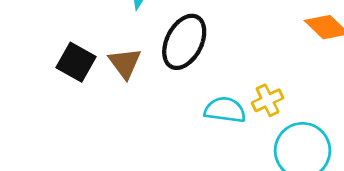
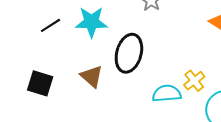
black square: (76, 62) -> (40, 83), moved

